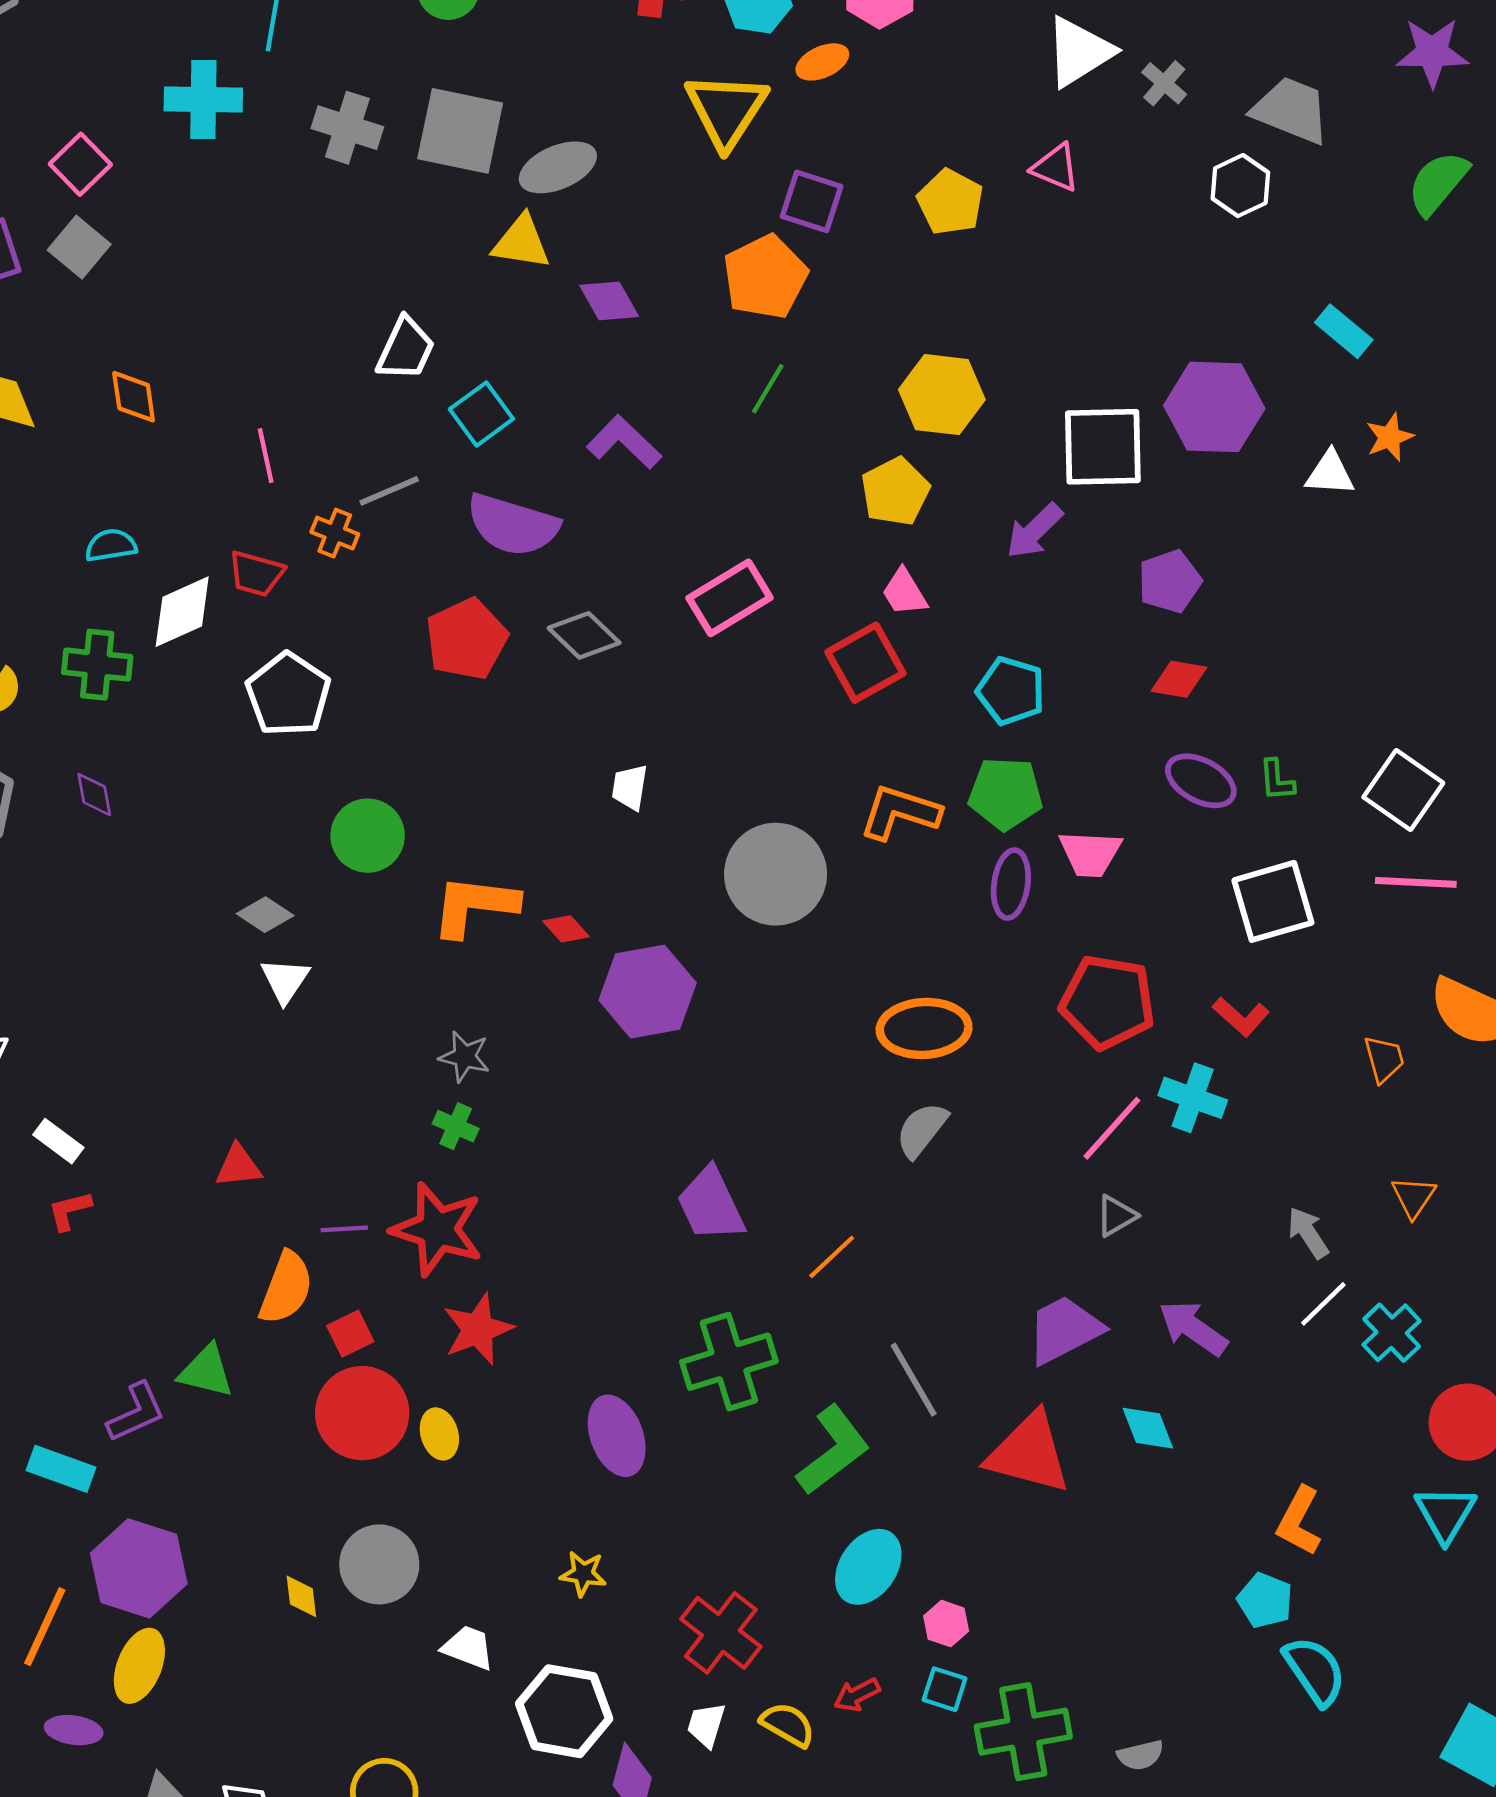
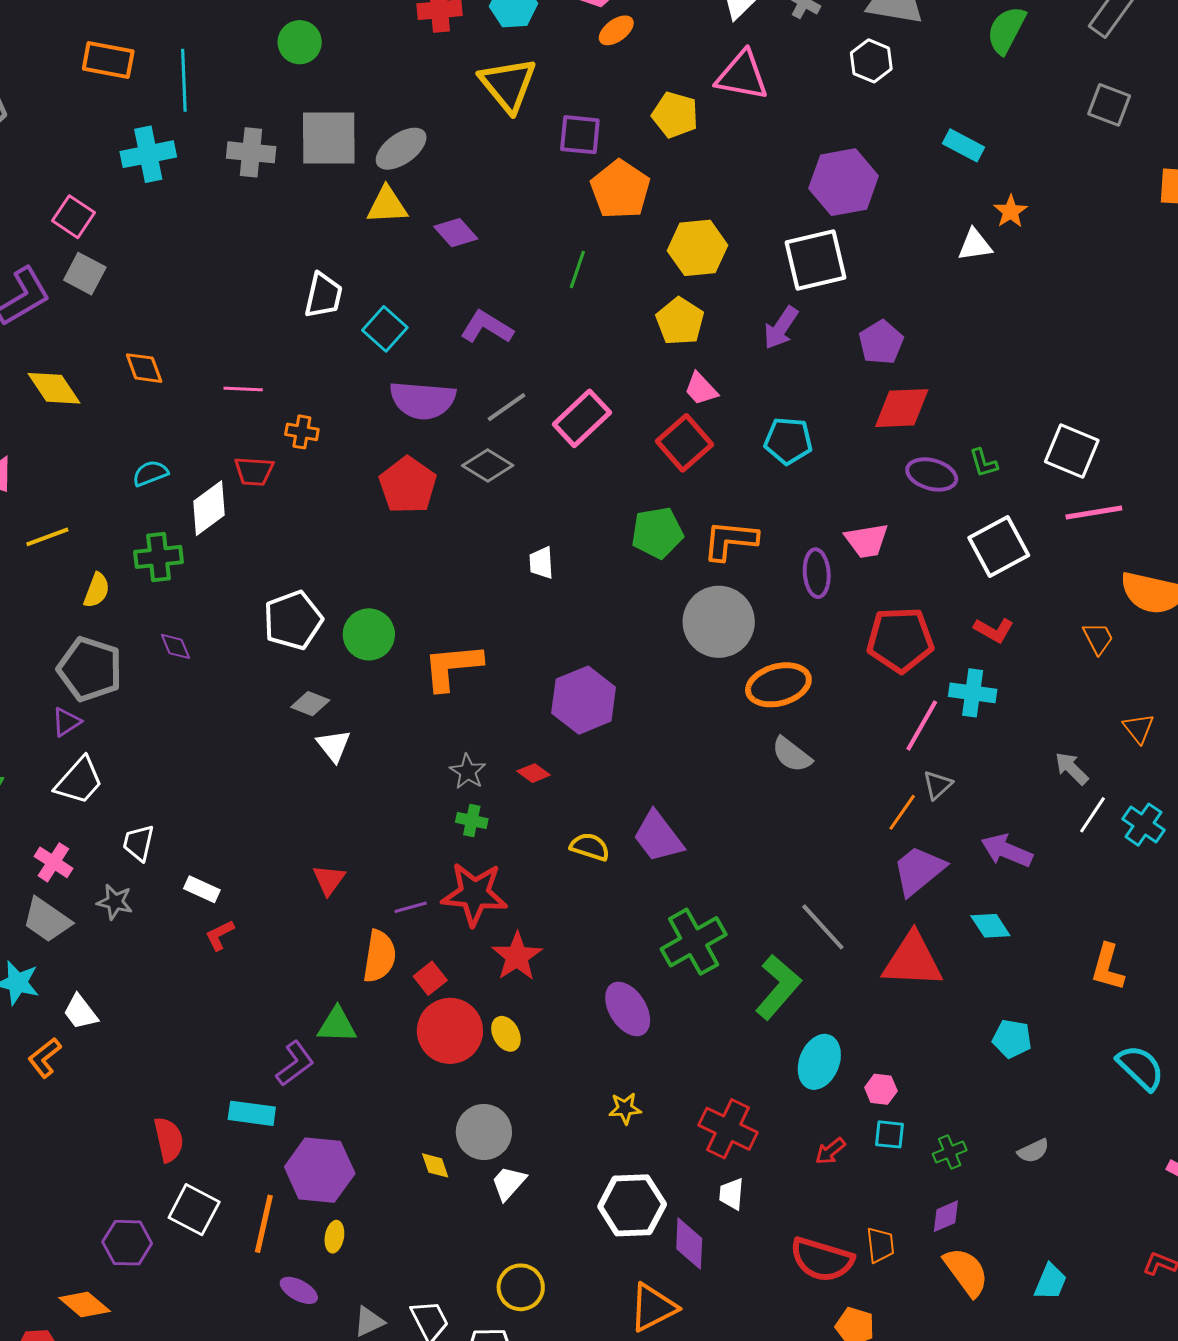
orange ellipse: (822, 62) -> (616, 30), moved
pink triangle: (1056, 168) -> (742, 76), size x1.5
orange pentagon: (765, 277) -> (620, 189), moved
purple hexagon: (1214, 407) -> (844, 182), moved
pink line: (266, 456) -> (243, 389), turned -63
gray line: (389, 491) -> (506, 407), moved
red diamond: (1179, 679) -> (902, 408), size x1.5
white pentagon: (288, 694) -> (293, 620), moved, turned 30
green pentagon: (1005, 794) -> (657, 533), moved
gray circle: (776, 874) -> (719, 622), moved
red diamond: (566, 929) -> (534, 773), moved
gray star: (464, 1057) -> (468, 772), turned 30
gray semicircle: (922, 1130) -> (792, 755), turned -78
red triangle: (238, 1166) -> (329, 880), turned -36
orange line: (832, 1257) -> (902, 812), moved
cyan pentagon: (1265, 1600) -> (1012, 1039), moved
white trapezoid: (468, 1648) -> (509, 1183), moved, turned -57
yellow ellipse: (139, 1666) -> (334, 1237), size x0.6
yellow semicircle: (788, 1725) -> (590, 847), moved
purple ellipse: (74, 1730) -> (299, 1290), turned 33
green cross: (1023, 1732) -> (950, 1152), size x0.5

